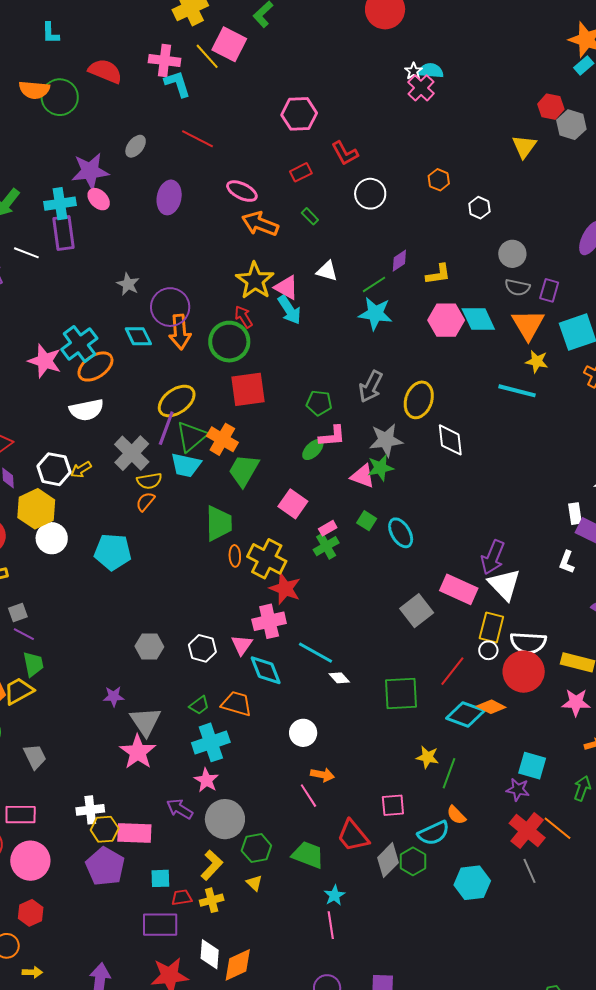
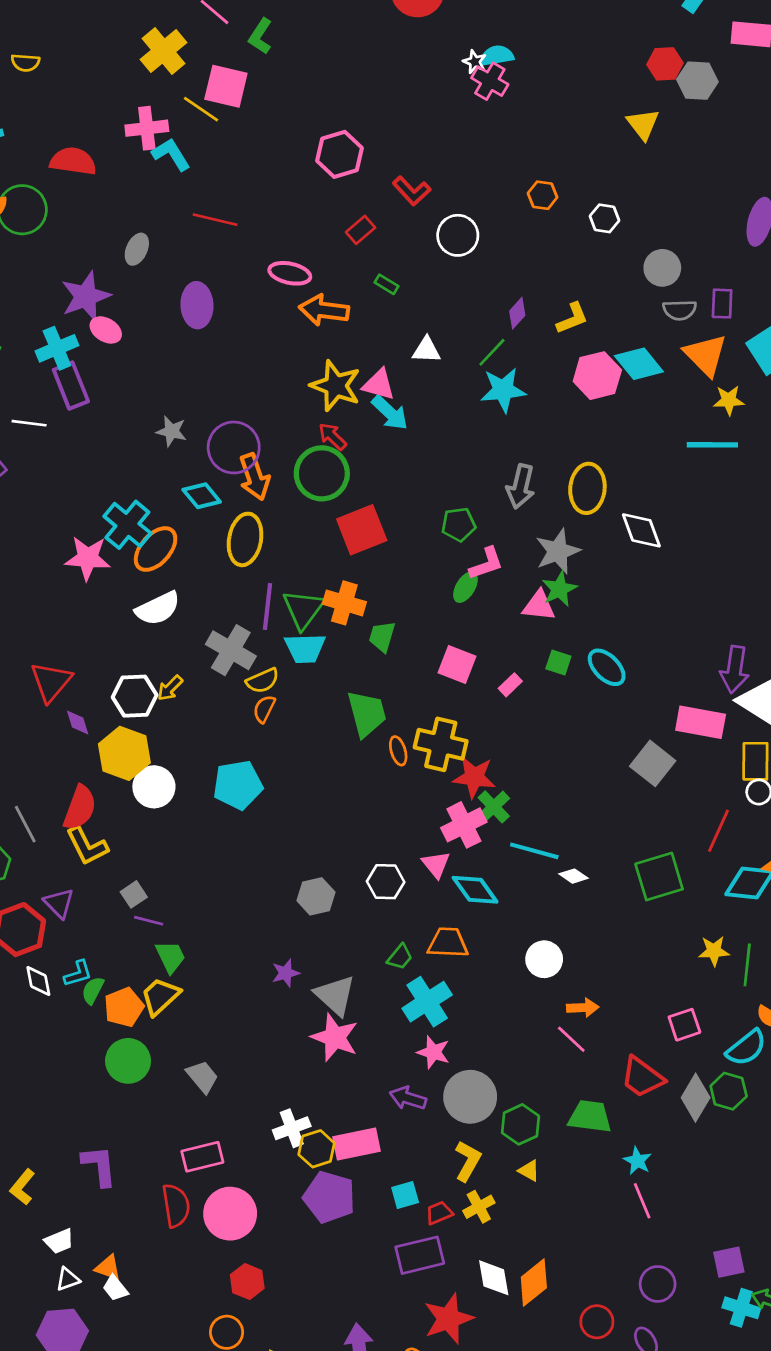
yellow ellipse: (177, 401) -> (245, 539), moved, turned -30
green trapezoid: (244, 470) -> (382, 637), size x0.7
green cross: (326, 546) -> (494, 807), moved

